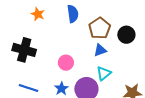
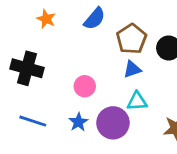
blue semicircle: (73, 14) -> (95, 19), turned 48
cyan triangle: (104, 73) -> (137, 101), turned 35

